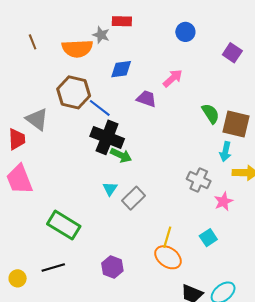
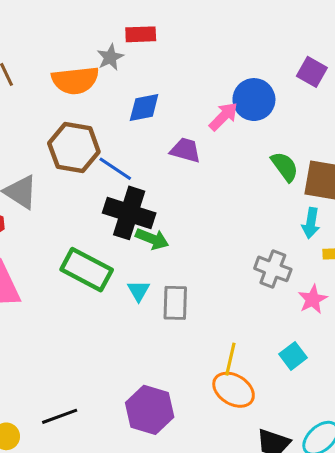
blue circle: (185, 32) -> (254, 100), moved, size x1.4
gray star: (101, 35) -> (110, 57), turned 30
gray rectangle: (133, 198) -> (175, 303), turned -40
green rectangle: (64, 225) -> (87, 270), moved
purple hexagon: (112, 267) -> (150, 410), size x1.4

